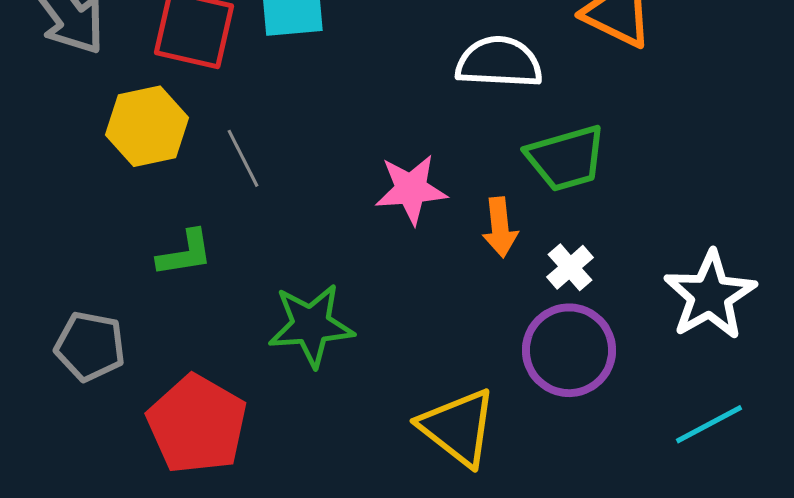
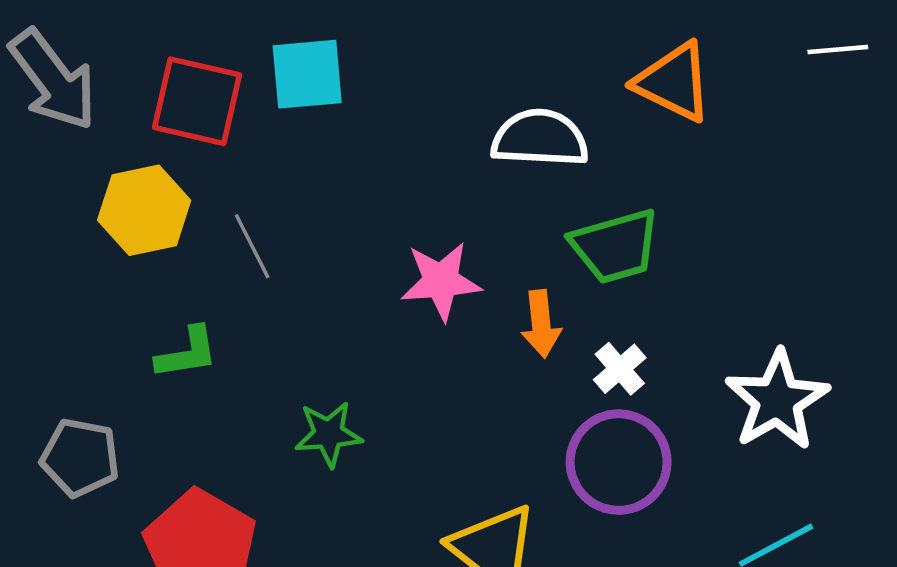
green star: (311, 325) -> (329, 434), size x0.7

